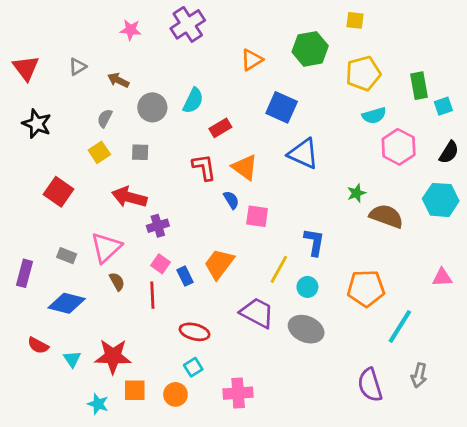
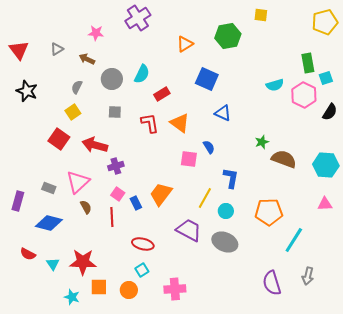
pink star: (131, 30) -> (96, 33), moved
yellow pentagon: (363, 73) -> (325, 22), moved
pink hexagon: (399, 147) -> (304, 95), moved
gray square: (140, 152) -> (115, 112), moved
blue triangle: (303, 154) -> (223, 113), size x0.7
red square: (58, 192) -> (59, 139), moved
blue semicircle: (231, 200) -> (209, 147), moved
cyan hexagon: (441, 200) -> (326, 165), moved

